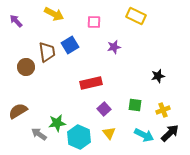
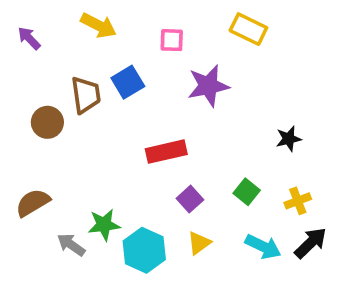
purple star: (114, 47) -> (208, 86), size x1.6
green square: (135, 105) -> (247, 192), turned 32
yellow triangle: (109, 133) -> (199, 243), turned 32

